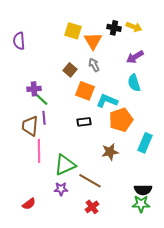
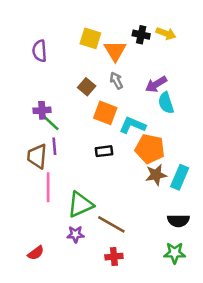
purple semicircle: (19, 41) -> (40, 51), moved
purple arrow: (135, 57) -> (156, 84), moved
orange pentagon: (121, 120) -> (150, 149), turned 30
brown star: (110, 152) -> (156, 175), moved
black semicircle: (143, 190) -> (178, 221), moved
red cross: (92, 207) -> (114, 257), turned 32

